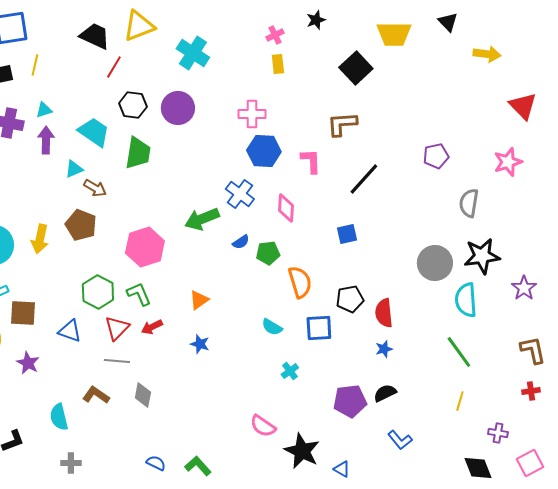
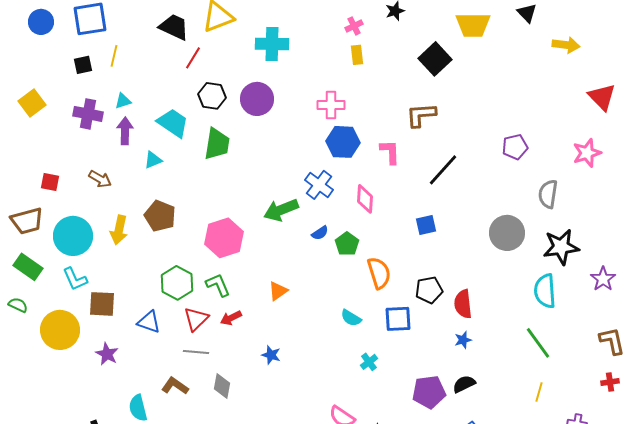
cyan cross: (193, 53) -> (272, 44), turned -32
brown arrow: (95, 188) -> (100, 179), moved
green pentagon: (268, 253) -> (347, 244), turned -30
gray circle: (435, 263) -> (507, 233), moved
blue star: (200, 344) -> (271, 355), moved

